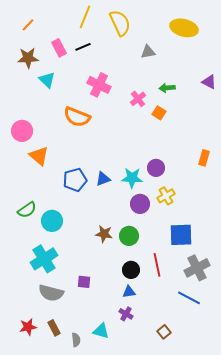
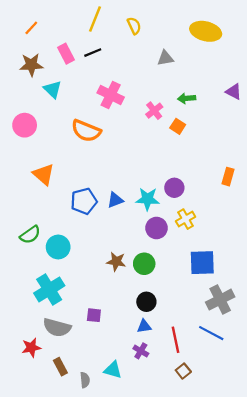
yellow semicircle: (120, 23) -> (134, 26), size x0.6
pink circle: (22, 131) -> (25, 125), moved
red line: (157, 265) -> (175, 340), moved
red star: (28, 327) -> (31, 348), moved

